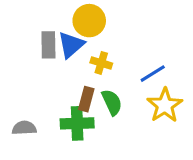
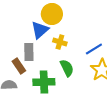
gray rectangle: (48, 45) -> (29, 52), moved
brown rectangle: (86, 99) -> (19, 66), moved, turned -49

